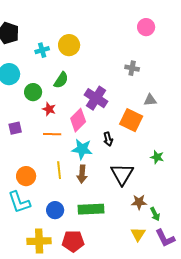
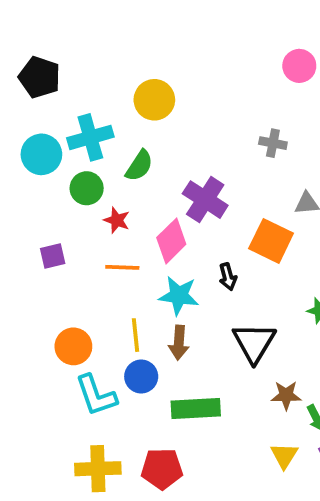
cyan cross: (42, 50) -> (90, 137), moved, size x1.6
cyan L-shape: (19, 202) -> (96, 395), moved
blue circle: (55, 210) -> (141, 376), moved

